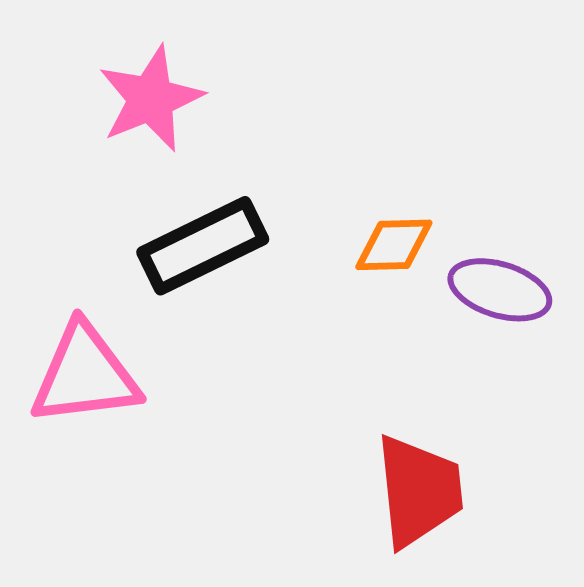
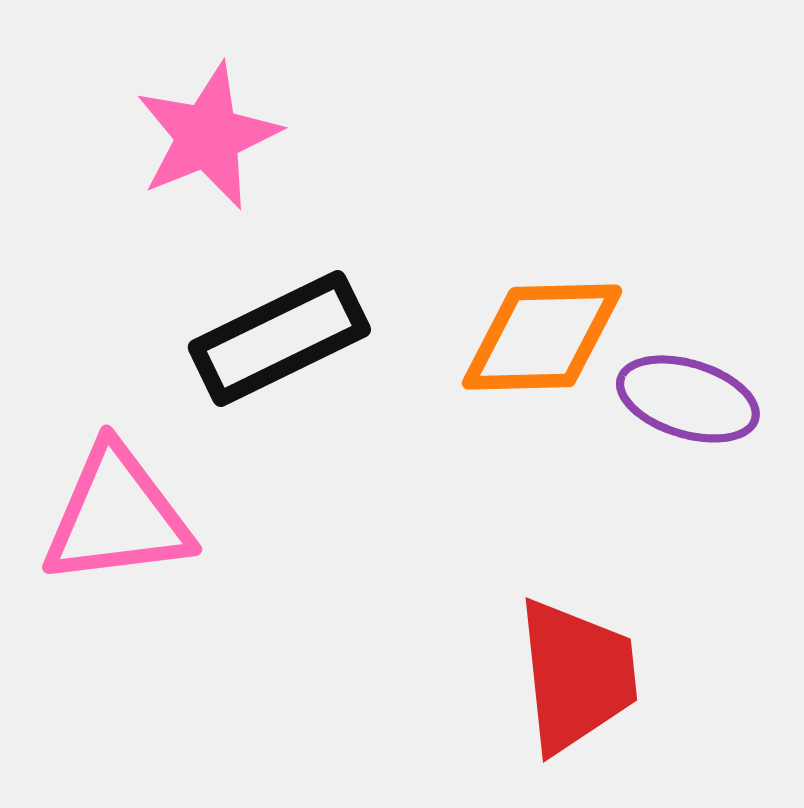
orange diamond: (394, 245) -> (542, 337), size x1.5

